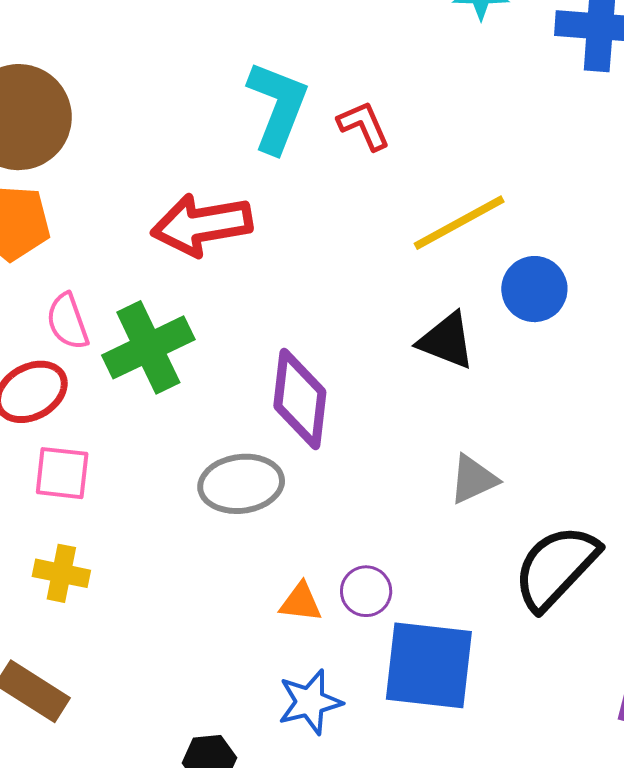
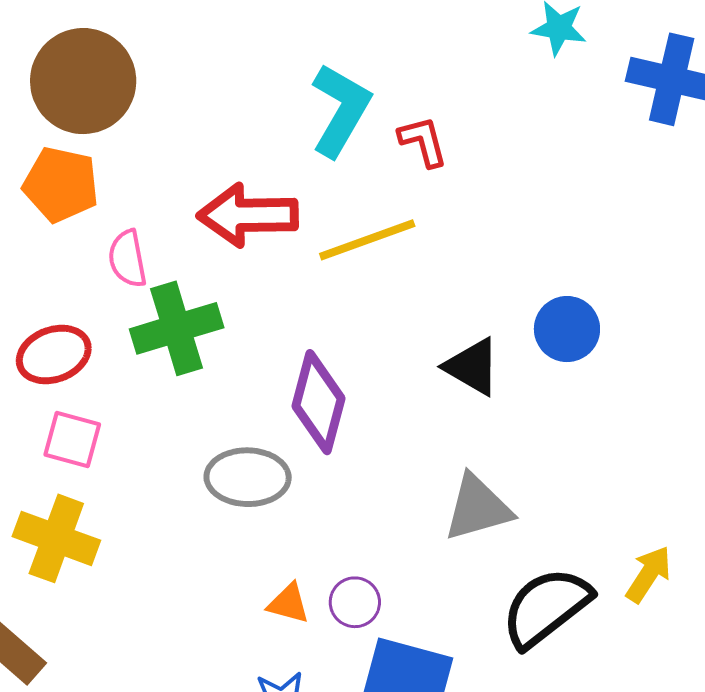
yellow line: (459, 223) -> (367, 240), moved
pink semicircle: (68, 321) -> (128, 259), moved
gray triangle: (473, 479) -> (478, 508), size x1.4
yellow cross: (61, 573) -> (56, 538), size x1.5

